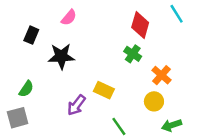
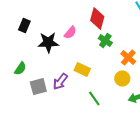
pink semicircle: (69, 18) -> (70, 33), moved
red diamond: (140, 25) -> (97, 19), moved
gray square: (18, 118) -> (38, 87), moved

